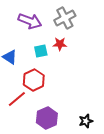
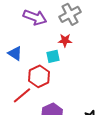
cyan square: (41, 51) -> (53, 56), moved

